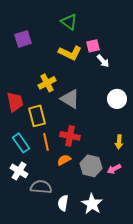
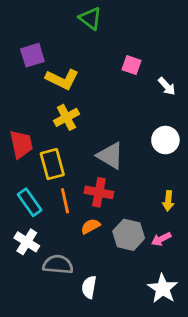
green triangle: (69, 22) -> (90, 18), moved
pink square: (93, 46) -> (131, 65), turned 32
yellow L-shape: (70, 53) -> (62, 79), moved
white arrow: (103, 61) -> (167, 86), moved
gray triangle: (70, 99) -> (110, 156), moved
white star: (92, 204) -> (163, 289), moved

